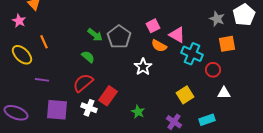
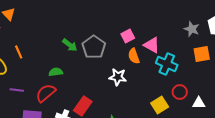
orange semicircle: (159, 46) -> (134, 56), turned 42
green semicircle: (88, 57) -> (56, 72), moved, turned -48
white star: (143, 67) -> (118, 77), turned -30
red circle: (213, 70) -> (180, 92), moved
red semicircle: (83, 83) -> (46, 93), moved

